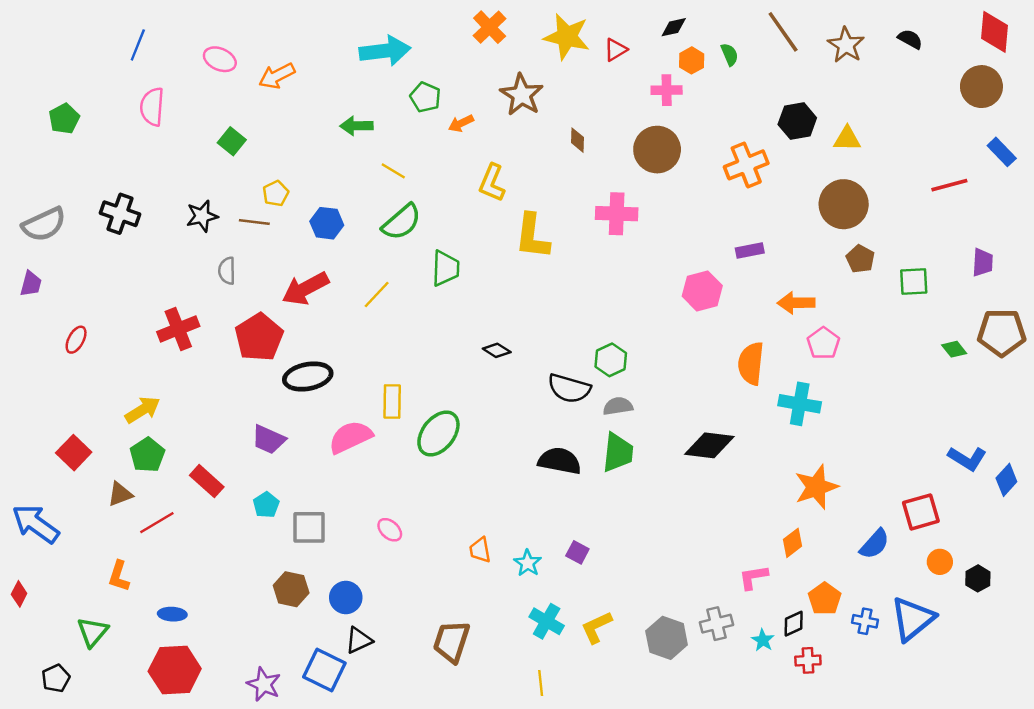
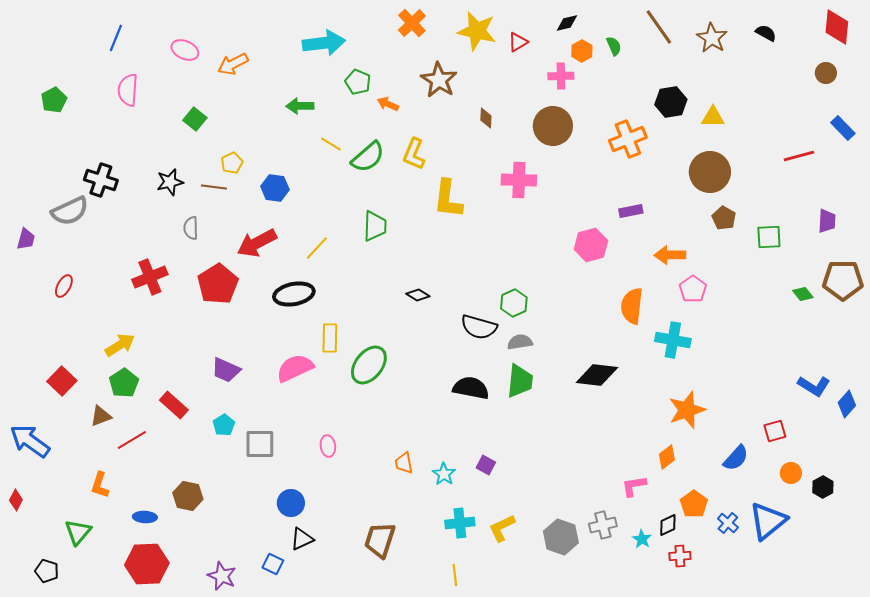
brown circle: (981, 87) -> (826, 73), size x0.6
orange arrow: (461, 123) -> (388, 104), turned 50
green semicircle: (402, 222) -> (368, 157), moved
gray semicircle: (44, 224) -> (70, 211), moved
black ellipse: (308, 376) -> (294, 294), moved
red square: (921, 512) -> (775, 431), size x0.7
pink ellipse: (390, 530) -> (328, 446), turned 40
brown hexagon: (291, 589) -> (188, 496), moved
cyan cross: (547, 621) -> (460, 523), turned -36
blue cross: (865, 621) -> (728, 523), turned 30
blue square: (324, 670) -> (273, 564), size x0.6
black pentagon: (56, 678) -> (47, 571), turned -30

